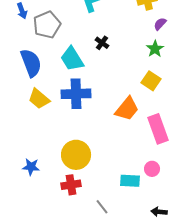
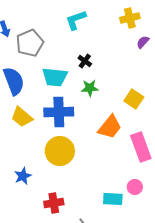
green star: (155, 49) -> (90, 88), moved, turned 30
cyan trapezoid: (72, 59) -> (55, 77), turned -52
yellow circle: (76, 155) -> (60, 151), moved
blue star: (31, 167) -> (23, 176), moved, turned -30

